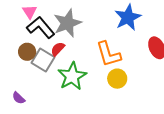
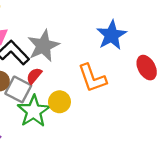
green star: (72, 76) -> (34, 111), moved
yellow circle: (117, 79) -> (59, 102), moved

